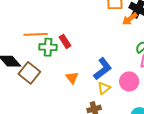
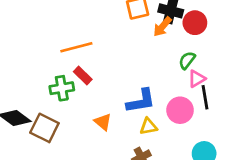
orange line: (36, 34) -> (76, 47), moved
blue L-shape: (103, 69) -> (141, 101), turned 40
yellow triangle: (104, 88) -> (148, 126), turned 40

